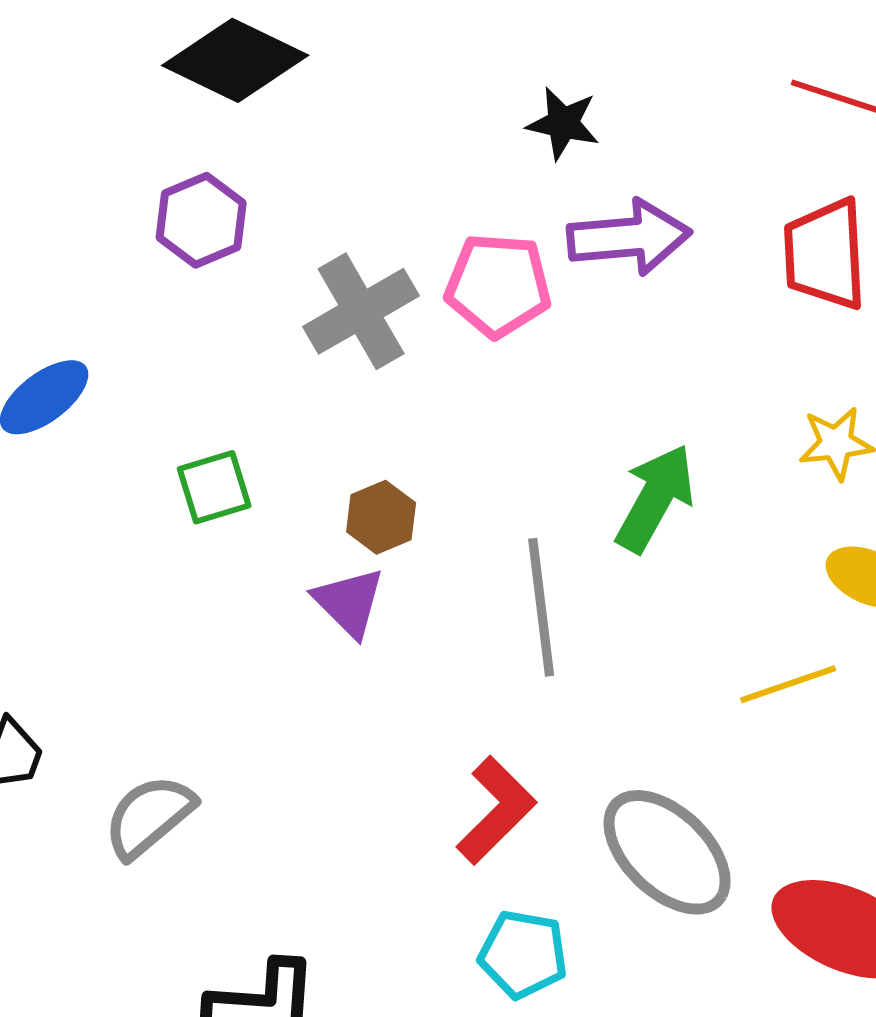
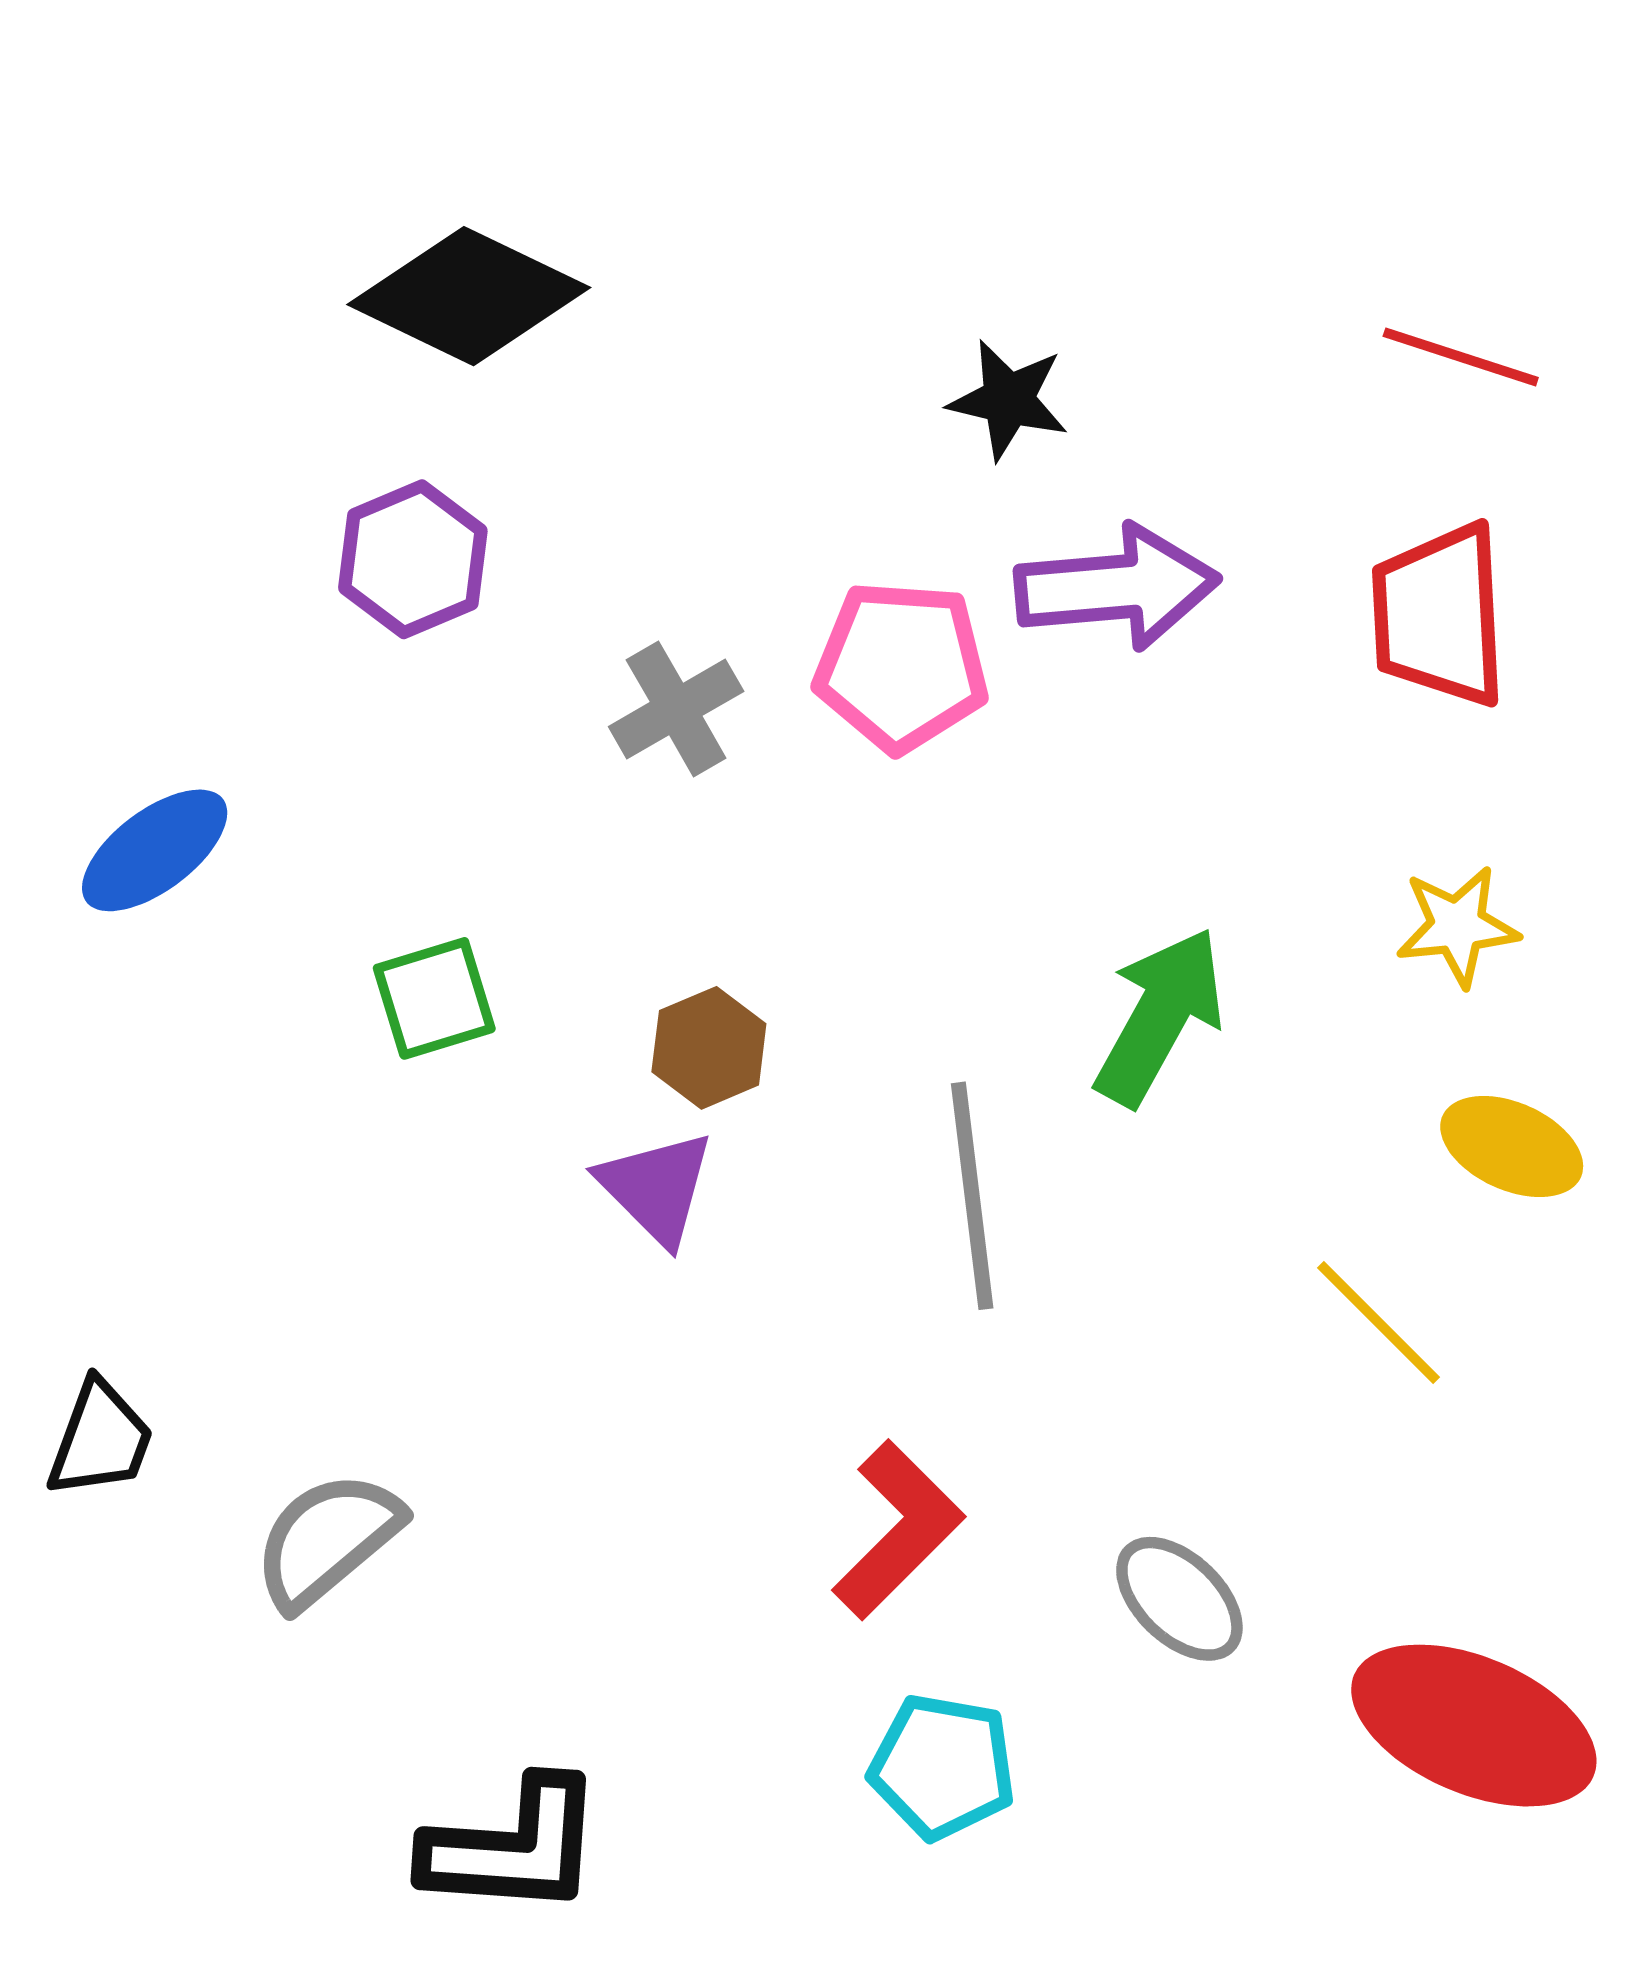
gray cross: (361, 311) -> (676, 709), size x0.7
yellow line: (788, 684) -> (1378, 1323), turned 64
gray ellipse: (667, 852) -> (1179, 1599), size x0.6

